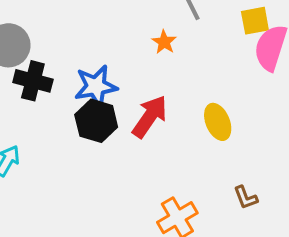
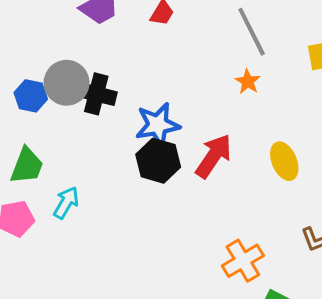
orange star: (164, 42) -> (248, 82), moved
black cross: (33, 81) -> (96, 94), moved

